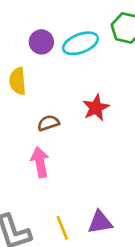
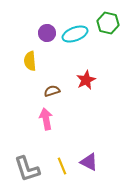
purple triangle: (100, 222) -> (89, 162), turned 36

